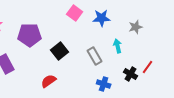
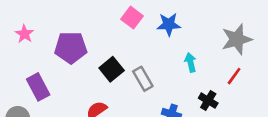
gray star: (136, 27) -> (237, 39), moved, size x1.6
gray rectangle: (95, 56) -> (143, 79), moved
red line: (148, 67) -> (234, 76), moved

